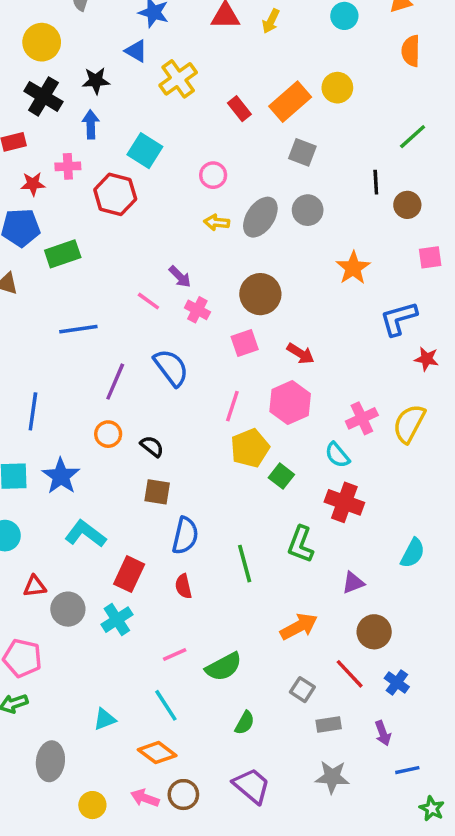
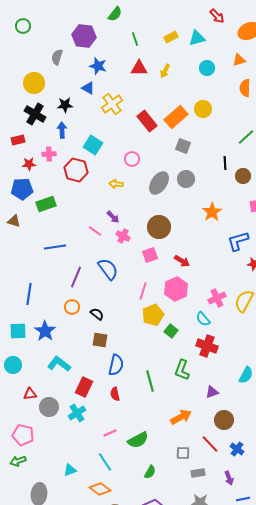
red rectangle: (239, 109) -> (147, 121), size x1.5
yellow arrow: (217, 222) -> (116, 184), moved
gray square: (302, 690) -> (183, 453), turned -32

